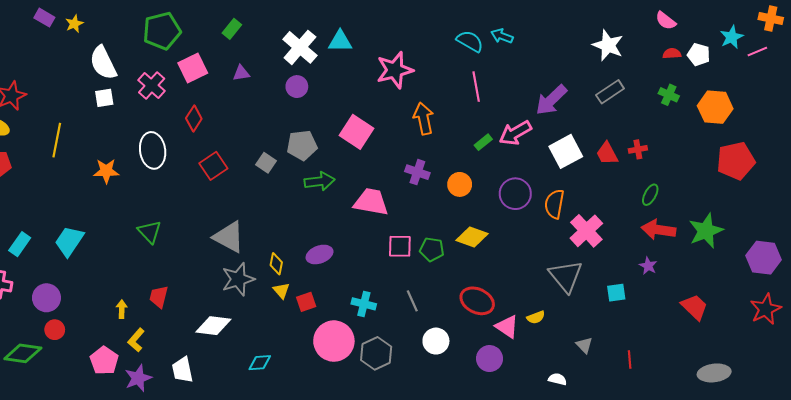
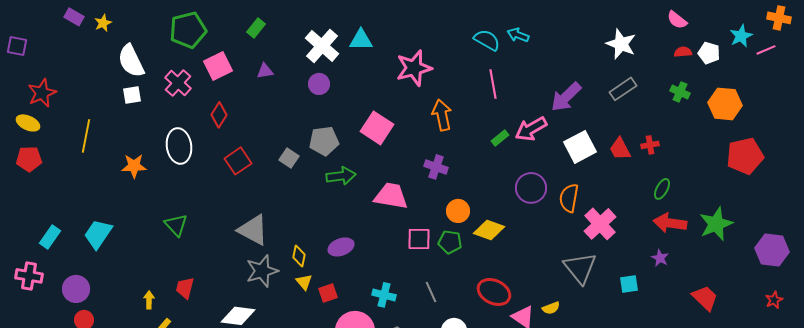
orange circle: (460, 184) -> (458, 211), moved
red star: (766, 309) -> (774, 300), size x0.6

